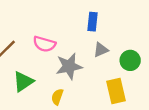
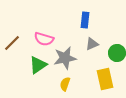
green triangle: (23, 82) -> (38, 65), moved
yellow semicircle: (57, 97) -> (65, 84), moved

